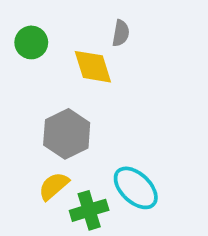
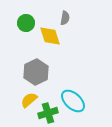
green circle: (31, 42) -> (26, 23), moved

